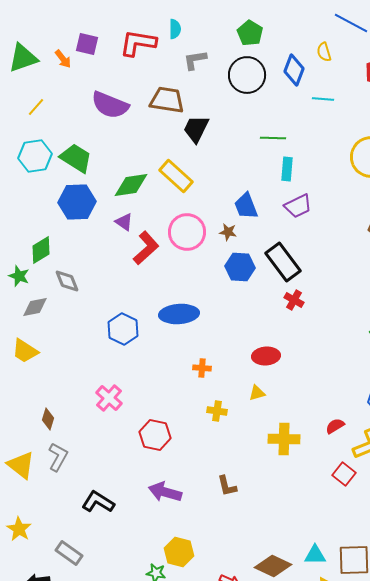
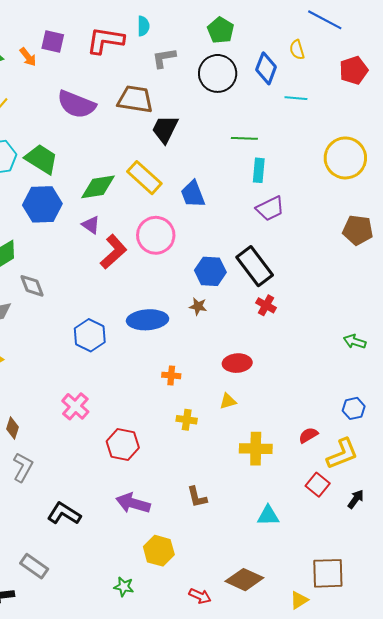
blue trapezoid: (246, 206) -> (193, 194), moved
brown star: (228, 232) -> (198, 306), moved
yellow hexagon: (179, 552) -> (159, 551), moved
cyan triangle: (315, 555) -> (268, 516), moved

